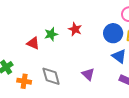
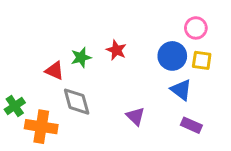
gray diamond: (51, 76) -> (77, 102), moved
orange cross: (24, 81) -> (41, 127), size x1.5

